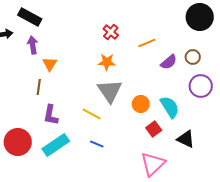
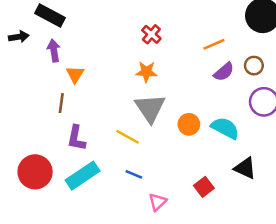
orange line: (147, 43) -> (214, 44), moved
cyan semicircle: (170, 107) -> (225, 128), turned -30
red square: (154, 129) -> (204, 187), moved
pink triangle: (153, 164) -> (158, 202), moved, size x0.6

